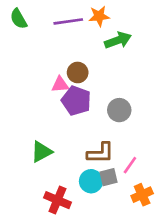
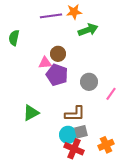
green semicircle: (19, 19) -> (14, 38), moved, turned 42
pink line: (130, 165) -> (111, 94), moved
red cross: (57, 200) -> (74, 149), moved

